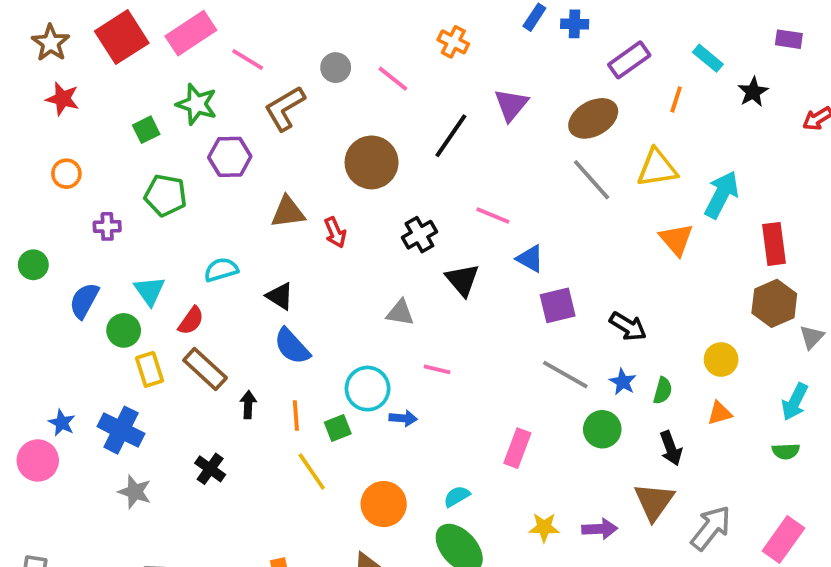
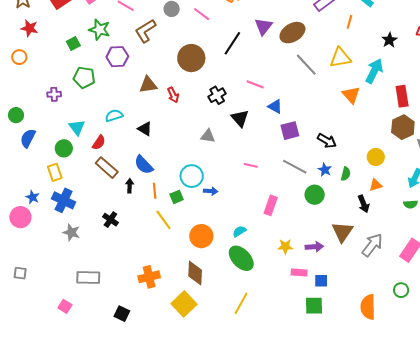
black star: (753, 92) -> (389, 40), moved
brown ellipse: (593, 118) -> (292, 33), moved
orange circle: (66, 174) -> (19, 57), moved
blue semicircle: (84, 301) -> (28, 138), moved
blue semicircle: (292, 346) -> (144, 165), moved
yellow rectangle: (149, 369) -> (55, 172), moved
pink line: (437, 369) -> (251, 165), moved
black arrow: (671, 448) -> (364, 204), moved

